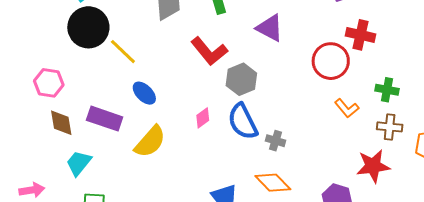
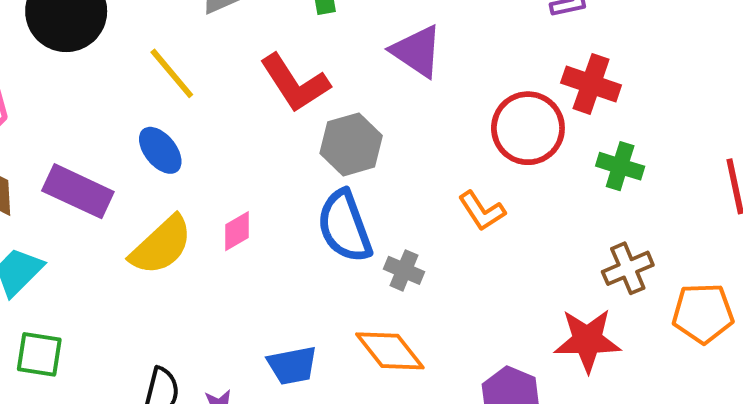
yellow line: (123, 52) -> (172, 73), moved
green cross: (387, 90) -> (620, 166), moved
orange L-shape: (347, 108) -> (482, 211), moved
pink diamond: (203, 118) -> (237, 231), moved
brown cross: (390, 127) -> (628, 268), turned -35

